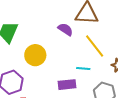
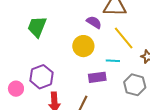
yellow circle: (35, 55) -> (83, 46), moved

